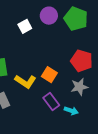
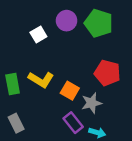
yellow L-shape: (25, 81) -> (41, 80), moved
gray star: (79, 87) -> (92, 103), moved

